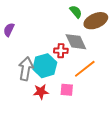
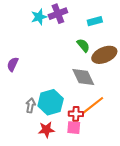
red cross: (61, 51) -> (76, 114), moved
gray arrow: (26, 69) -> (31, 105), size x0.6

